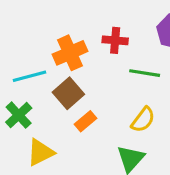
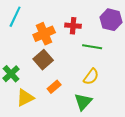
cyan line: (30, 76) -> (15, 17), moved, turned -50
orange rectangle: (86, 121) -> (54, 87), moved

